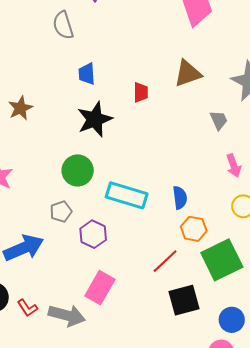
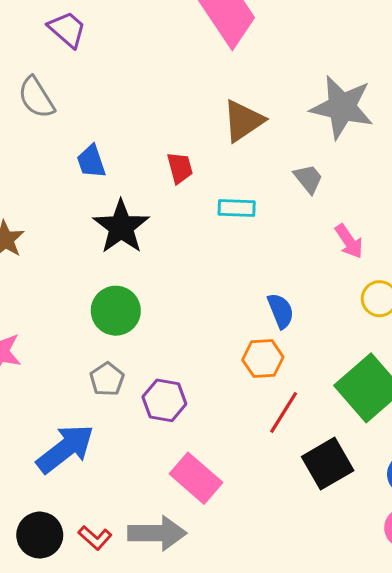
cyan rectangle: (127, 195) -> (237, 208), moved, size x0.6
orange hexagon: (194, 229) -> (263, 359), moved
pink rectangle: (100, 288) -> (196, 478), turned -64

